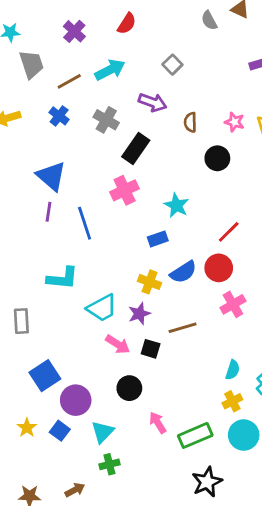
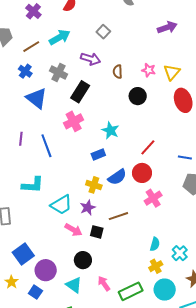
blue triangle: (51, 176) -> (37, 98), moved
yellow star: (27, 428) -> (11, 282), moved
cyan triangle: (103, 432) -> (74, 285), moved, turned -36

